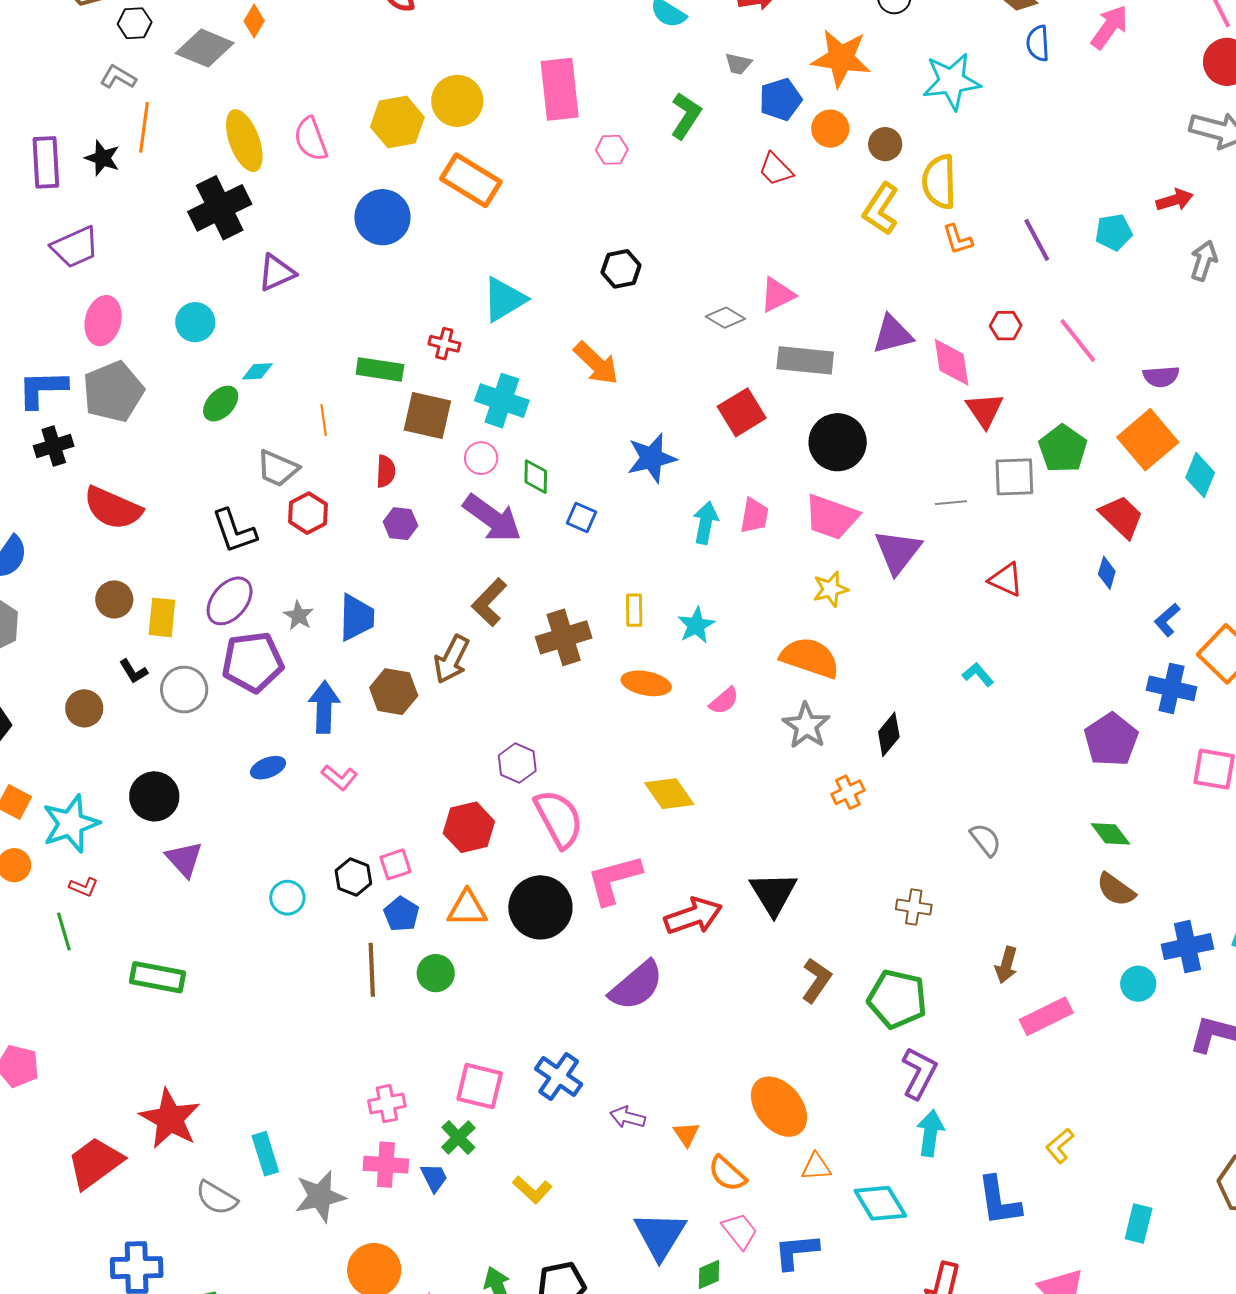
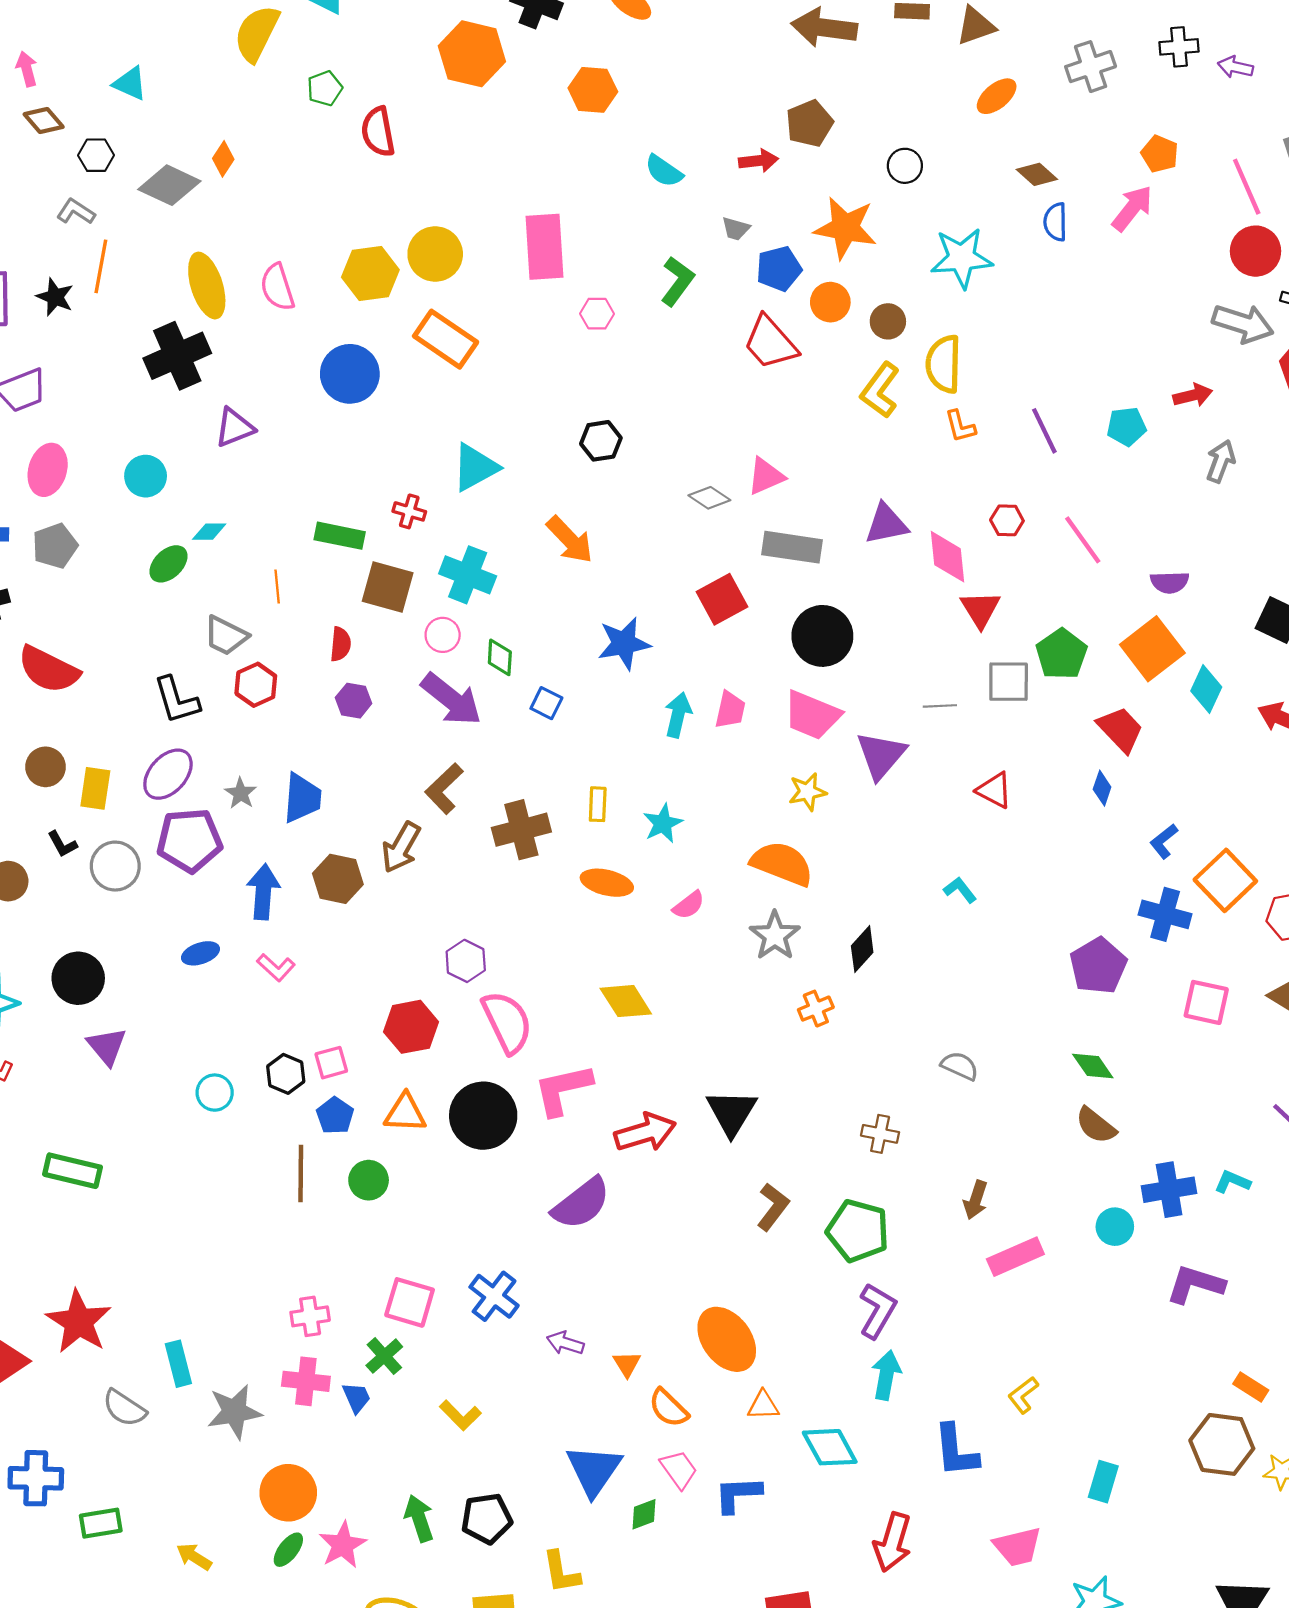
red trapezoid: (776, 169) -> (770, 343), size x1.5
gray pentagon: (113, 392) -> (55, 546), size x0.7
gray semicircle: (986, 840) -> (960, 1066), turned -30

